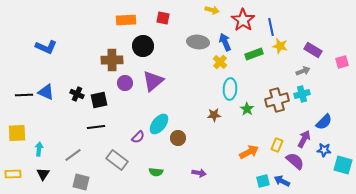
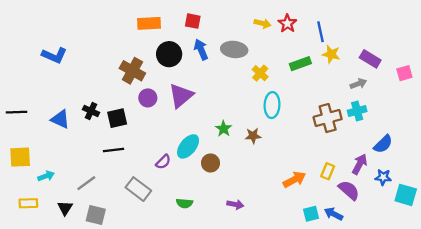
yellow arrow: (212, 10) -> (263, 23), moved
red star: (243, 20) -> (287, 23), size x0.7
blue arrow: (225, 42) -> (201, 49), moved
brown cross: (112, 60) -> (132, 71), turned 30
blue triangle: (46, 92) -> (60, 119), moved
black line: (24, 95) -> (17, 112), moved
green star: (247, 109) -> (224, 129), moved
cyan arrow: (39, 149) -> (46, 176), turned 64
yellow rectangle: (13, 174) -> (28, 203), moved
black triangle: (43, 174) -> (65, 208), moved

